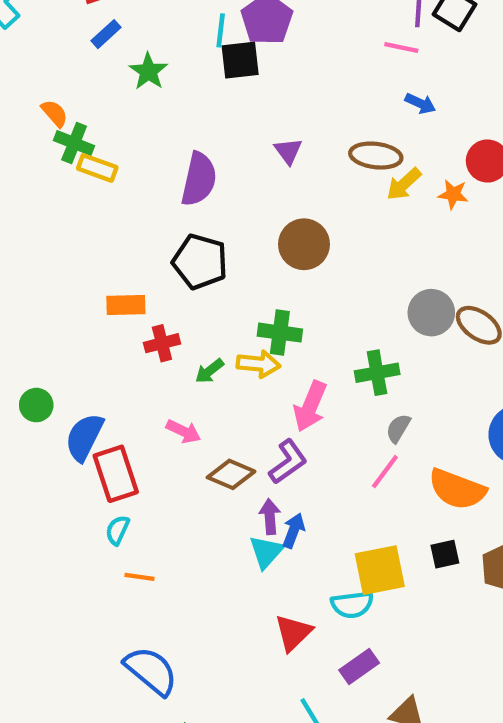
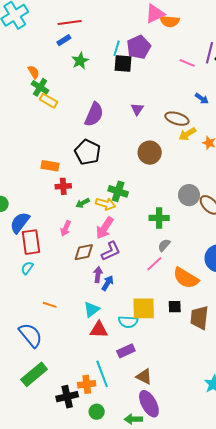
pink line: (401, 47) -> (187, 63), moved
brown circle: (304, 244) -> (150, 153), moved
pink arrow: (310, 406) -> (105, 228), moved
pink arrow: (183, 431) -> (66, 228), turned 77
brown diamond: (231, 474) -> (84, 252), turned -45
cyan triangle: (266, 552) -> (92, 309), moved
orange line: (140, 577) -> (50, 305), moved
red triangle: (293, 633) -> (99, 330), turned 36

